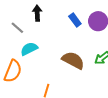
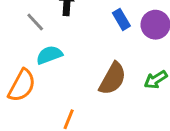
brown semicircle: (73, 60) -> (113, 79), turned 85

